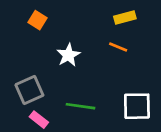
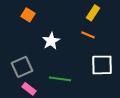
yellow rectangle: (125, 17) -> (93, 13), turned -42
white square: (137, 106) -> (102, 65), moved

